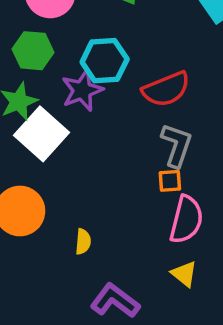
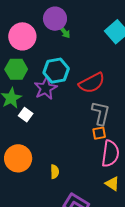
white square: (42, 134) -> (26, 115), size x0.5

